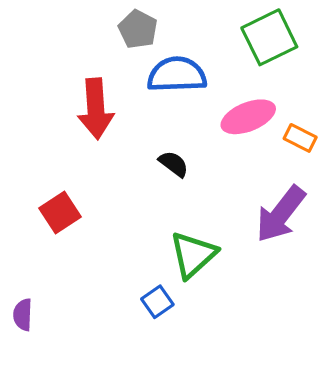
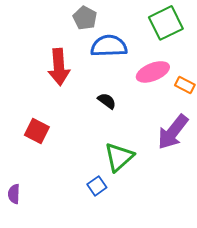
red square: (60, 213) -> (37, 131), turned -30

